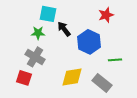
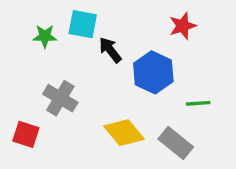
green star: (38, 33) -> (45, 36), moved
yellow diamond: (72, 77) -> (124, 133), turned 60
red square: (24, 78) -> (26, 134), moved

